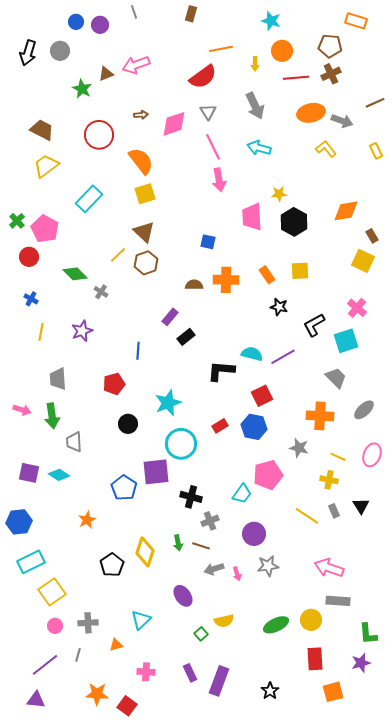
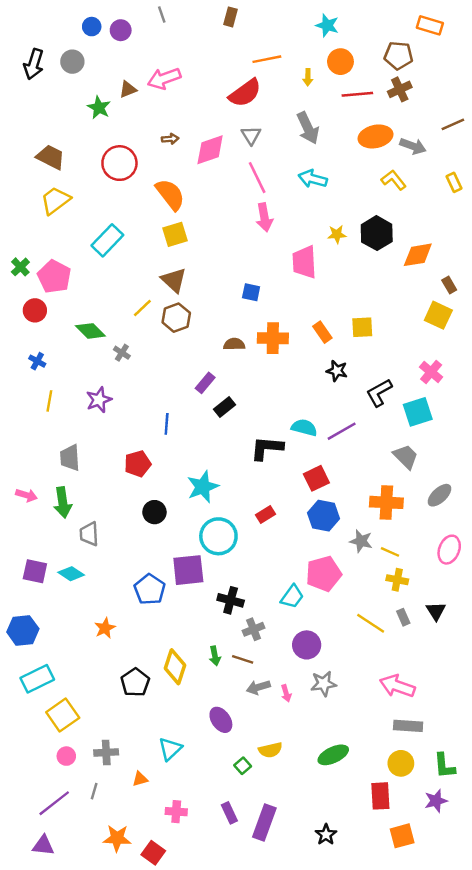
black hexagon: (294, 222) -> (377, 233), moved
blue hexagon: (254, 427) -> (324, 516), moved
yellow line: (338, 457) -> (390, 552), moved
yellow circle: (311, 620) -> (401, 763), moved

